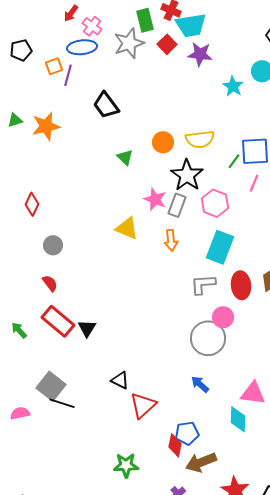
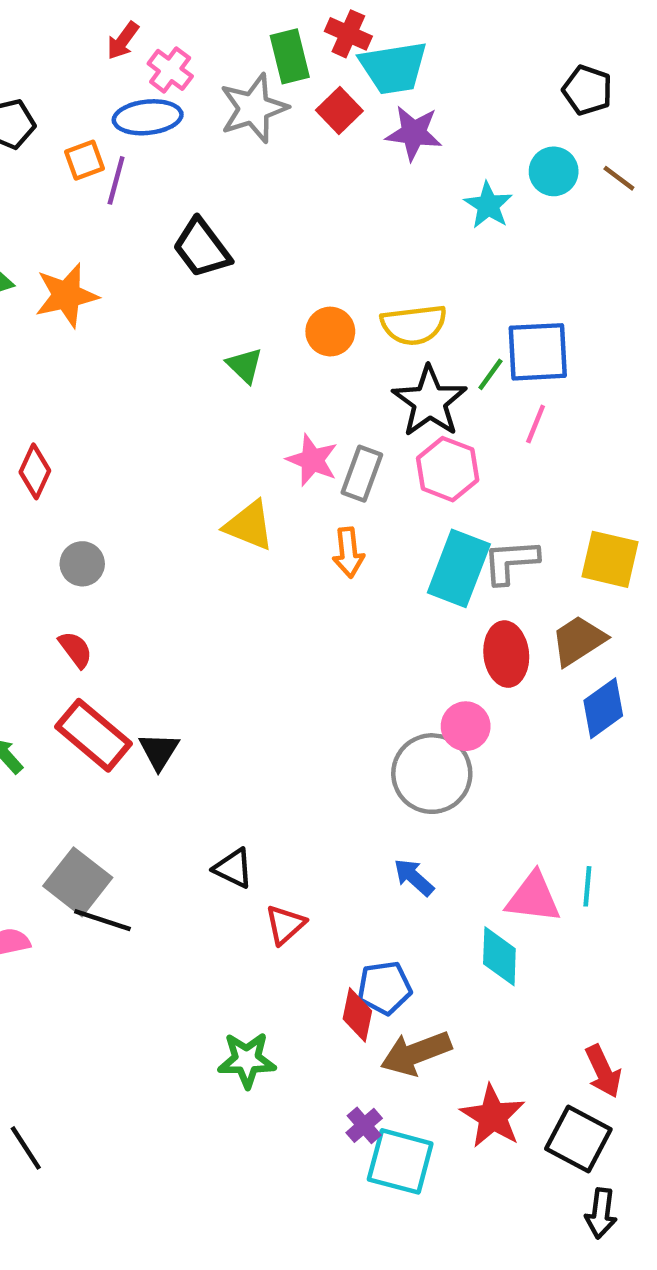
black star: (187, 175) -> (430, 401), moved
gray L-shape: (203, 284) -> (511, 562), moved
red triangle: (143, 405) -> (285, 925), size x0.7

